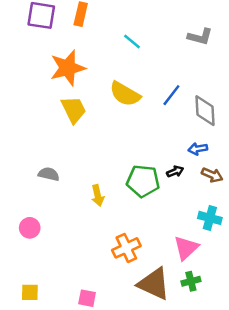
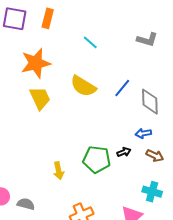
gray semicircle: (49, 174) -> (26, 204), moved

